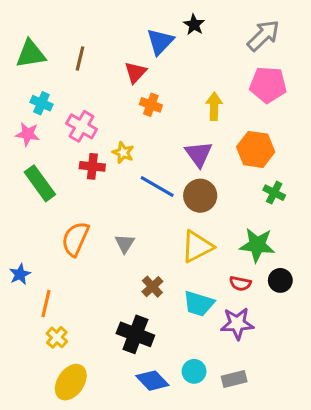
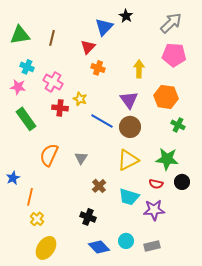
black cross: (135, 334) -> (88, 217), size x0.7

